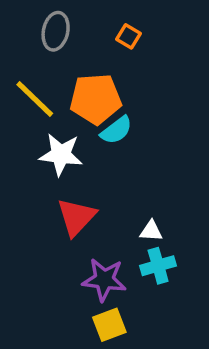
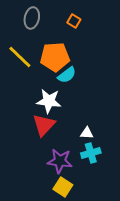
white star: (61, 155) -> (49, 101), moved
yellow square: (109, 325) -> (63, 187), turned -36

